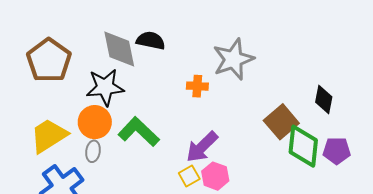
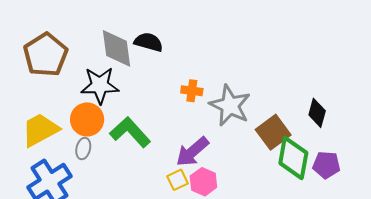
gray star: (233, 59) -> (230, 105), moved, turned -30

